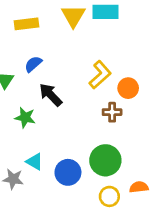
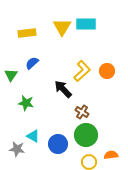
orange circle: (128, 88) -> (107, 71), moved
black arrow: (51, 95) -> (63, 89), moved
brown cross: (112, 112) -> (82, 112), moved, turned 32

